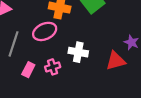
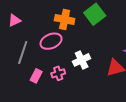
white cross: (78, 52) -> (82, 60), turned -36

